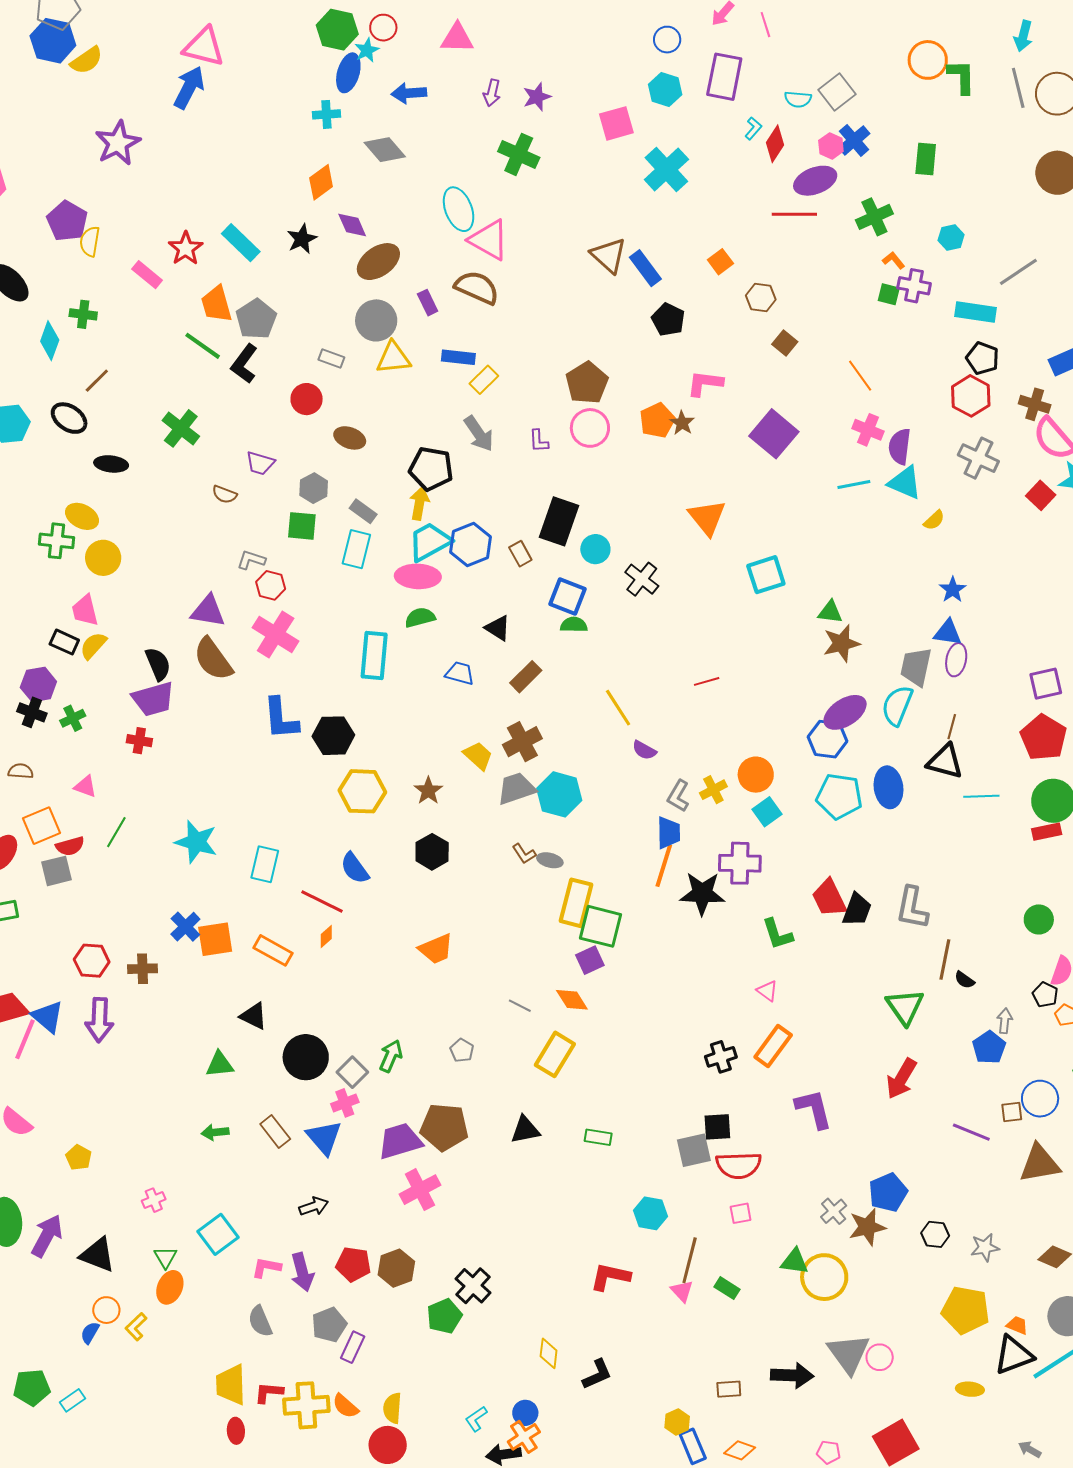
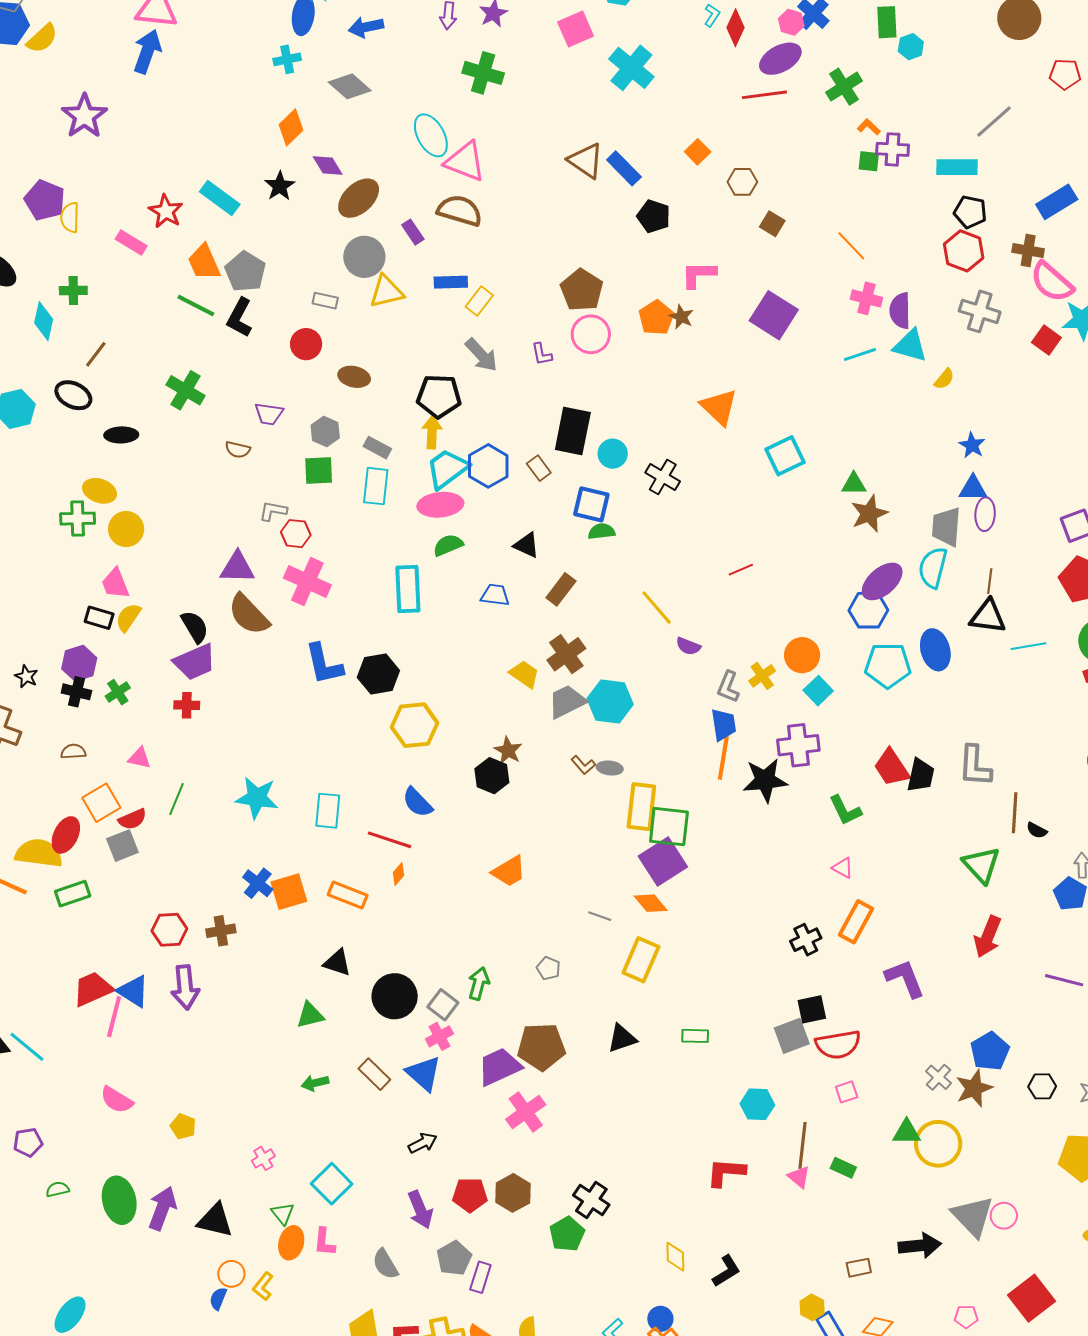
cyan hexagon: (951, 238) -> (911, 47), moved
brown star: (428, 791) -> (508, 751), moved
purple square: (590, 960) -> (663, 862), size x1.6
pink L-shape: (266, 1267) -> (324, 1242), moved, turned -88

